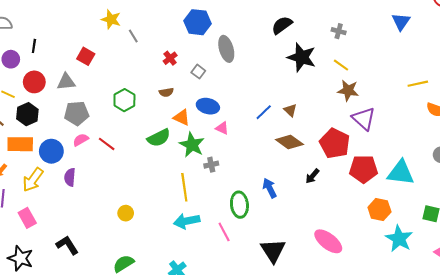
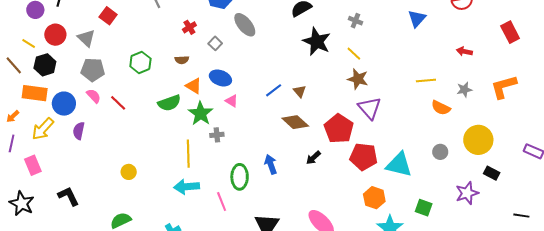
gray ellipse: (226, 49) -> (245, 25), turned -30
gray triangle: (66, 82) -> (86, 38), turned 42
pink semicircle: (81, 140) -> (94, 96), turned 70

